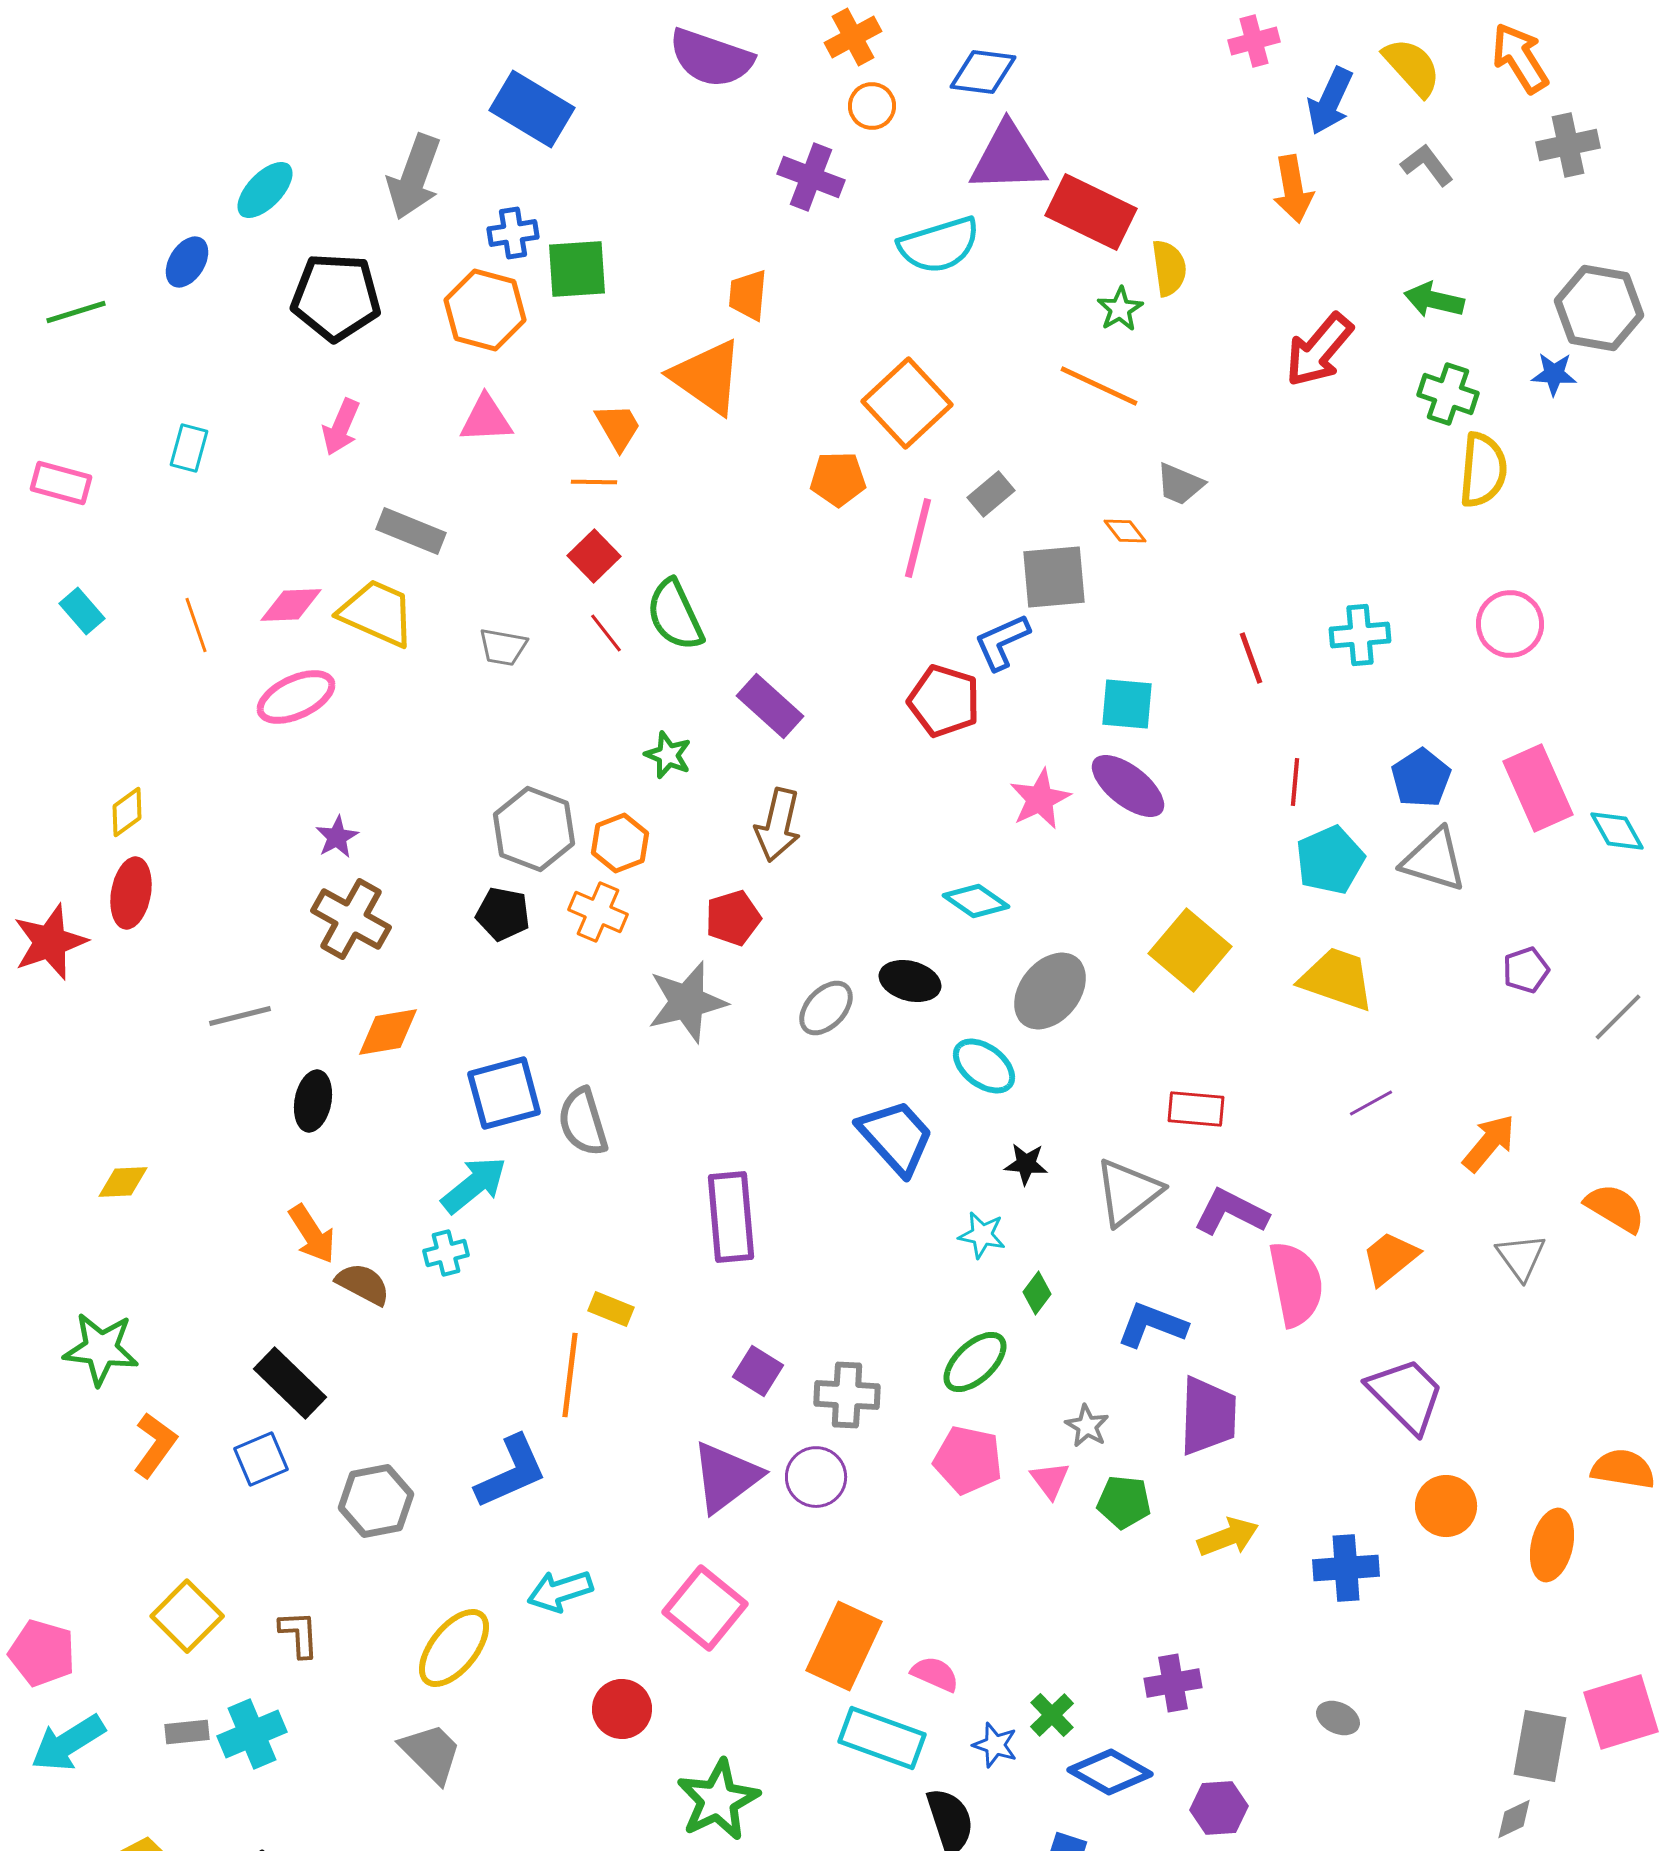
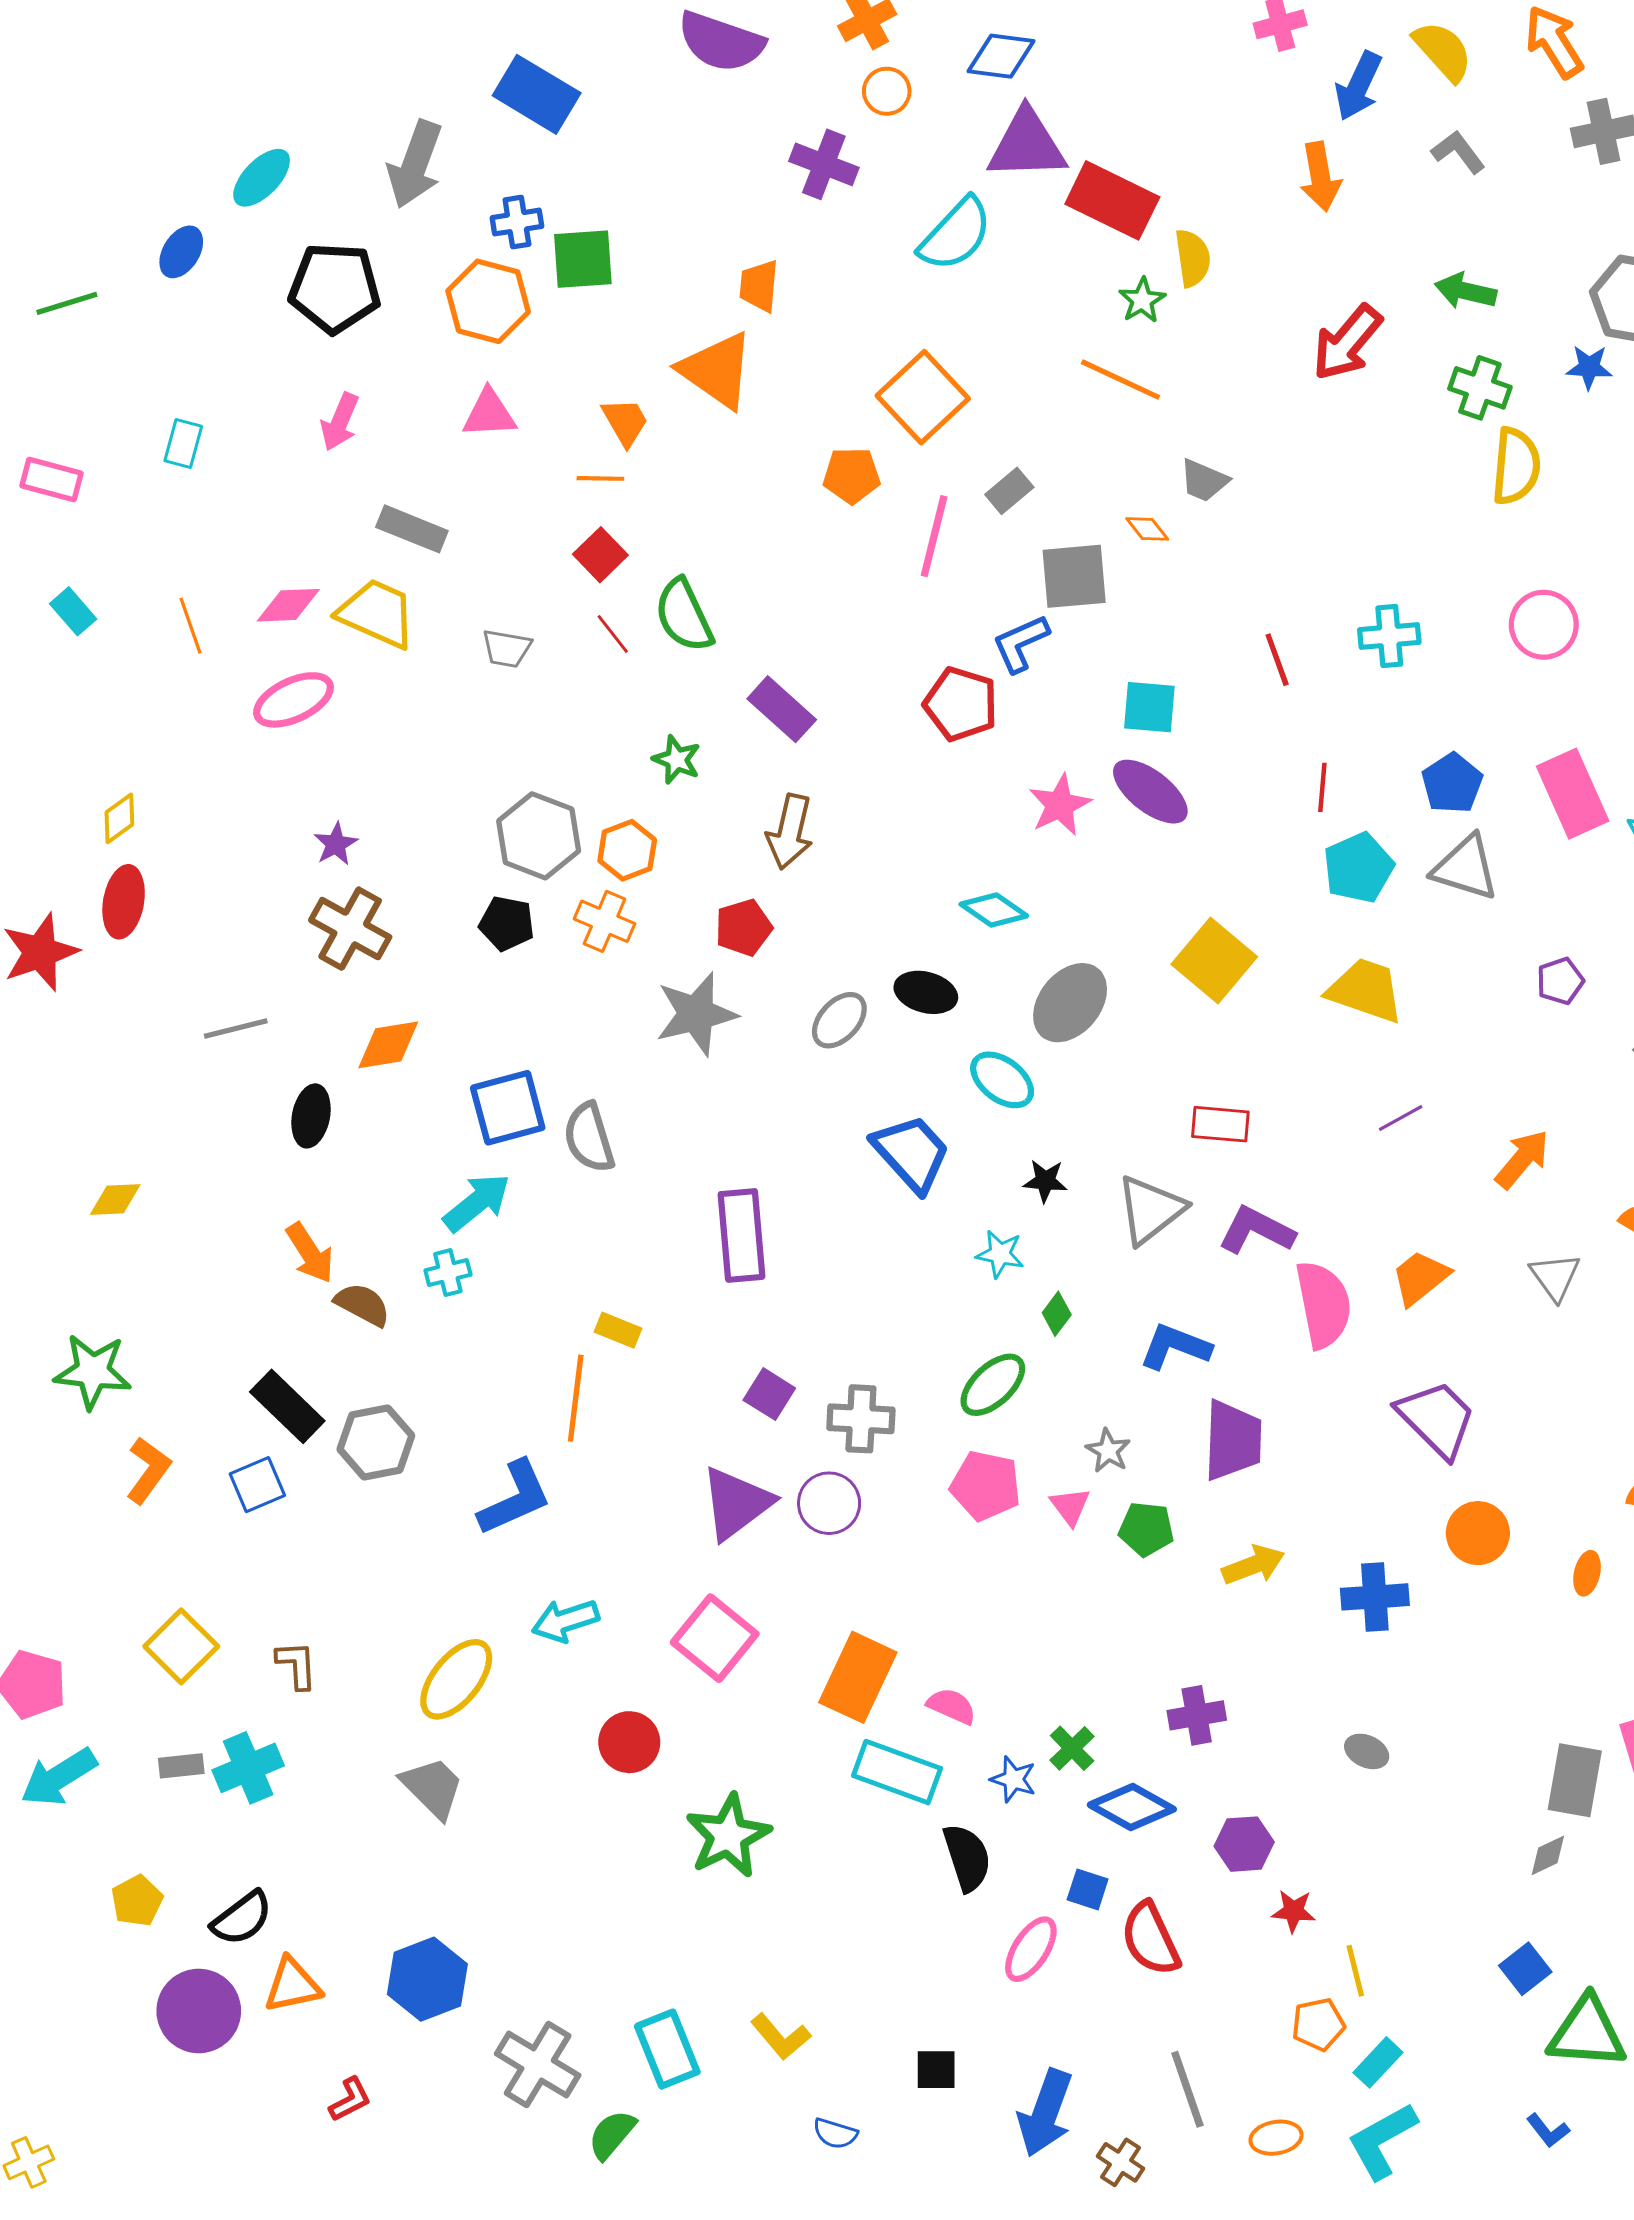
cyan semicircle: (939, 245) -> (956, 234), turned -30
gray hexagon: (376, 1501) -> (376, 1442), moved
orange ellipse: (1552, 1545) -> (1587, 1573), size x0.6

